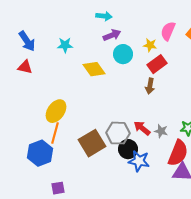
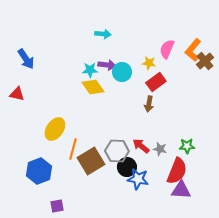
purple arrow: (112, 35) -> (107, 65), moved, turned 30
cyan star: (65, 45) -> (90, 70), moved
red triangle: (25, 67) -> (17, 94), moved
orange line: (55, 133) -> (73, 149), moved

